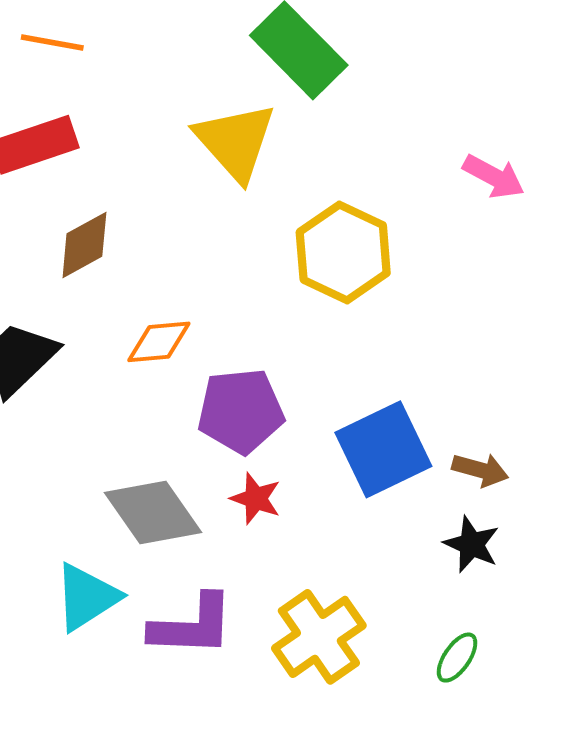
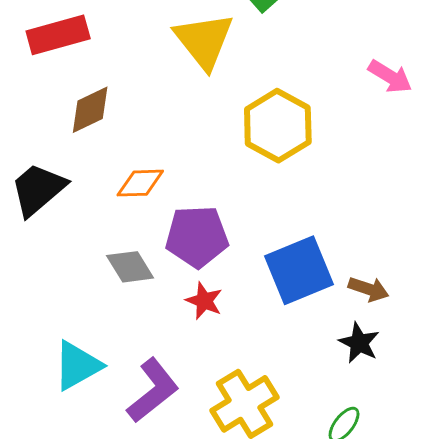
gray diamond: (153, 513) -> (130, 267), moved, size x0.7
purple L-shape: (192, 626) -> (153, 390), turned -44

